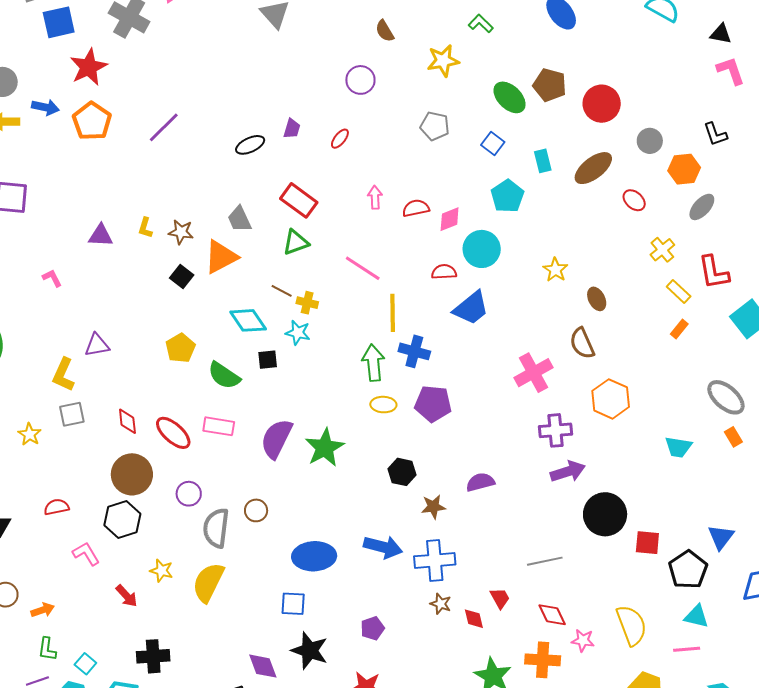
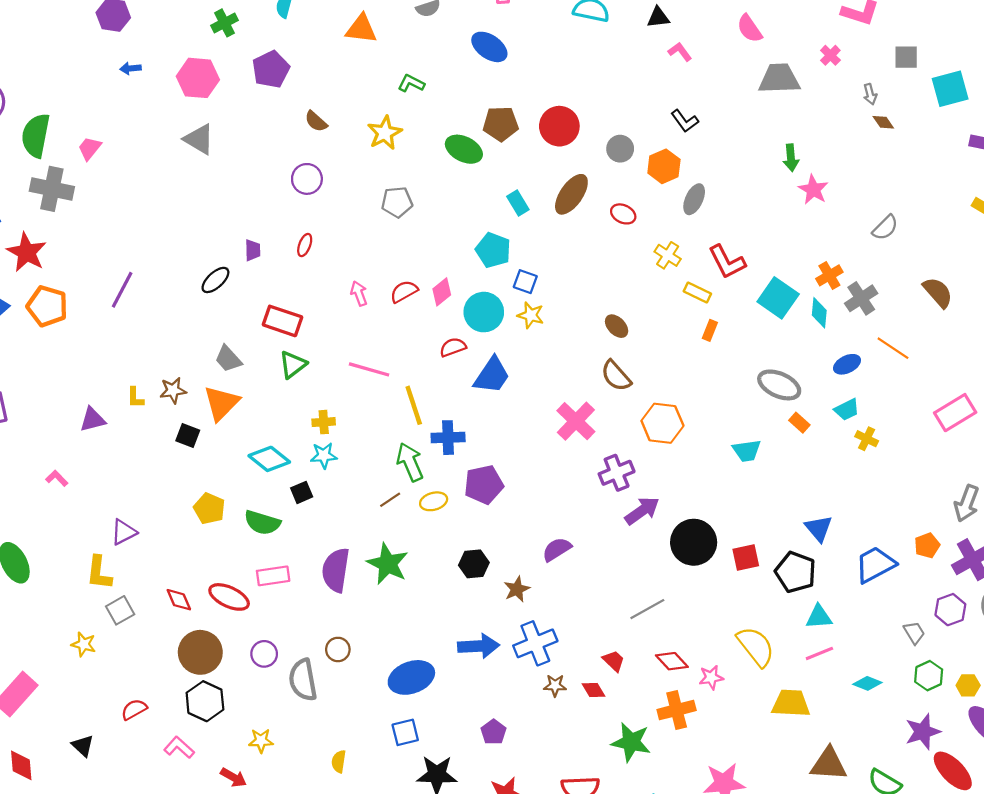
pink L-shape: (731, 71) -> (680, 52), size x0.7
blue square: (493, 143) -> (525, 282), moved
yellow star: (555, 270) -> (531, 315), moved
brown line: (282, 291) -> (390, 500), moved, turned -45
yellow semicircle: (208, 582) -> (339, 761), moved, size x0.5

